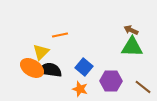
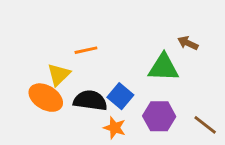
green triangle: (132, 47) -> (163, 67), moved
black semicircle: (50, 70) -> (90, 100), moved

